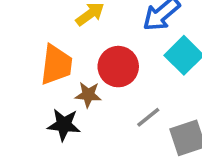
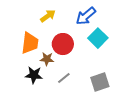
gray line: (148, 117) -> (64, 78), moved

